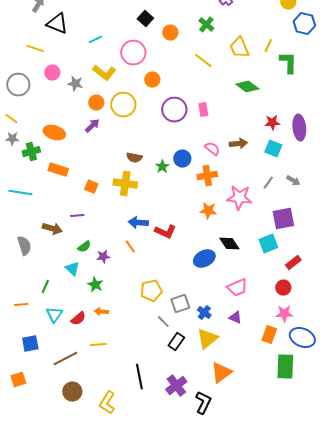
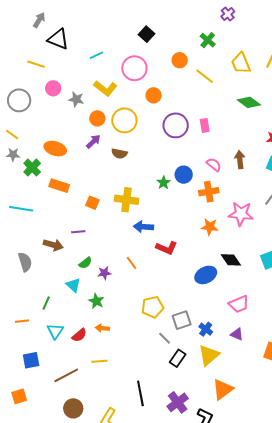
orange circle: (170, 33) -> (180, 60), moved
brown arrow: (238, 144) -> (240, 160), turned -90
green cross: (31, 152) -> (32, 168), turned -30
brown semicircle: (134, 158) -> (119, 154), moved
blue arrow: (138, 223) -> (143, 227), moved

